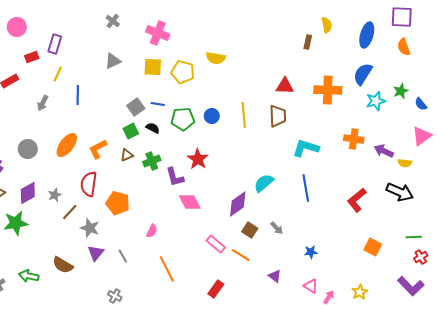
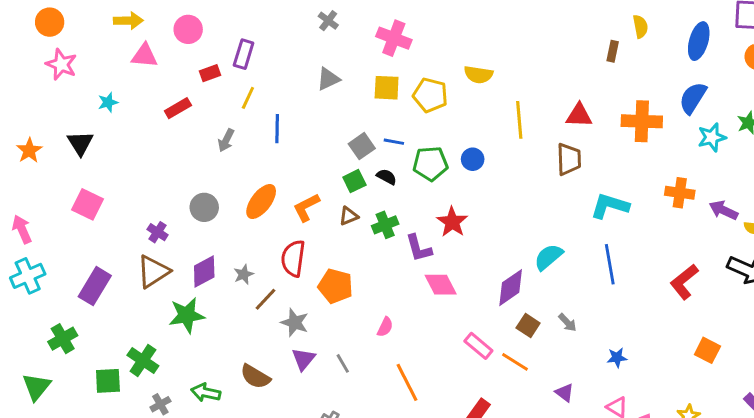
yellow line: (244, 115) -> (519, 120), moved

